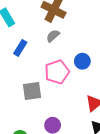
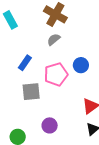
blue rectangle: (20, 48) -> (25, 63), moved

